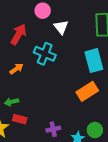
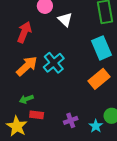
cyan cross: (45, 54) -> (54, 63), moved, turned 35
orange arrow: (16, 69) -> (27, 66), size x1.6

